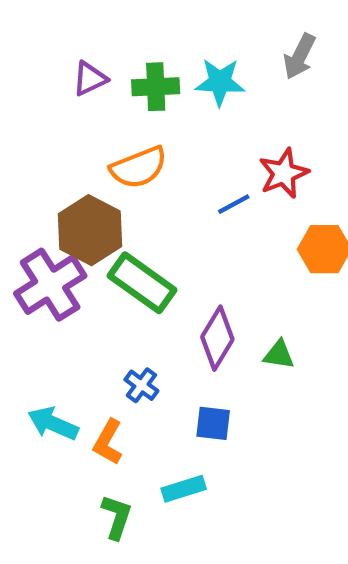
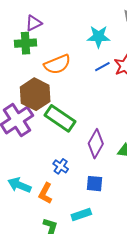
cyan star: (220, 82) -> (99, 37), moved
green cross: (156, 87) -> (25, 43), moved
blue line: (234, 204) -> (102, 67), moved

